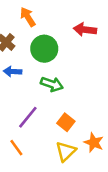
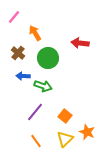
green arrow: (52, 84) -> (43, 86), moved
orange line: (16, 148) -> (36, 141), moved

